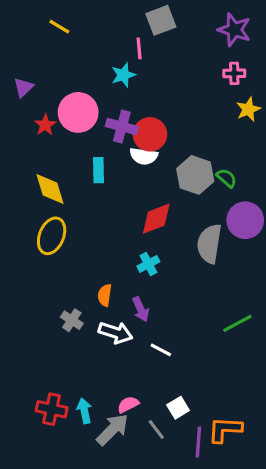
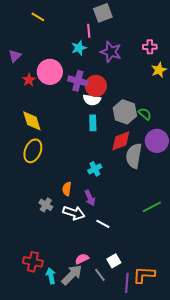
purple star: (234, 30) -> (111, 52), moved
cyan rectangle: (98, 170) -> (93, 123), moved
red diamond: (156, 219) -> (121, 141), moved
cyan arrow: (84, 411) -> (51, 276), moved

